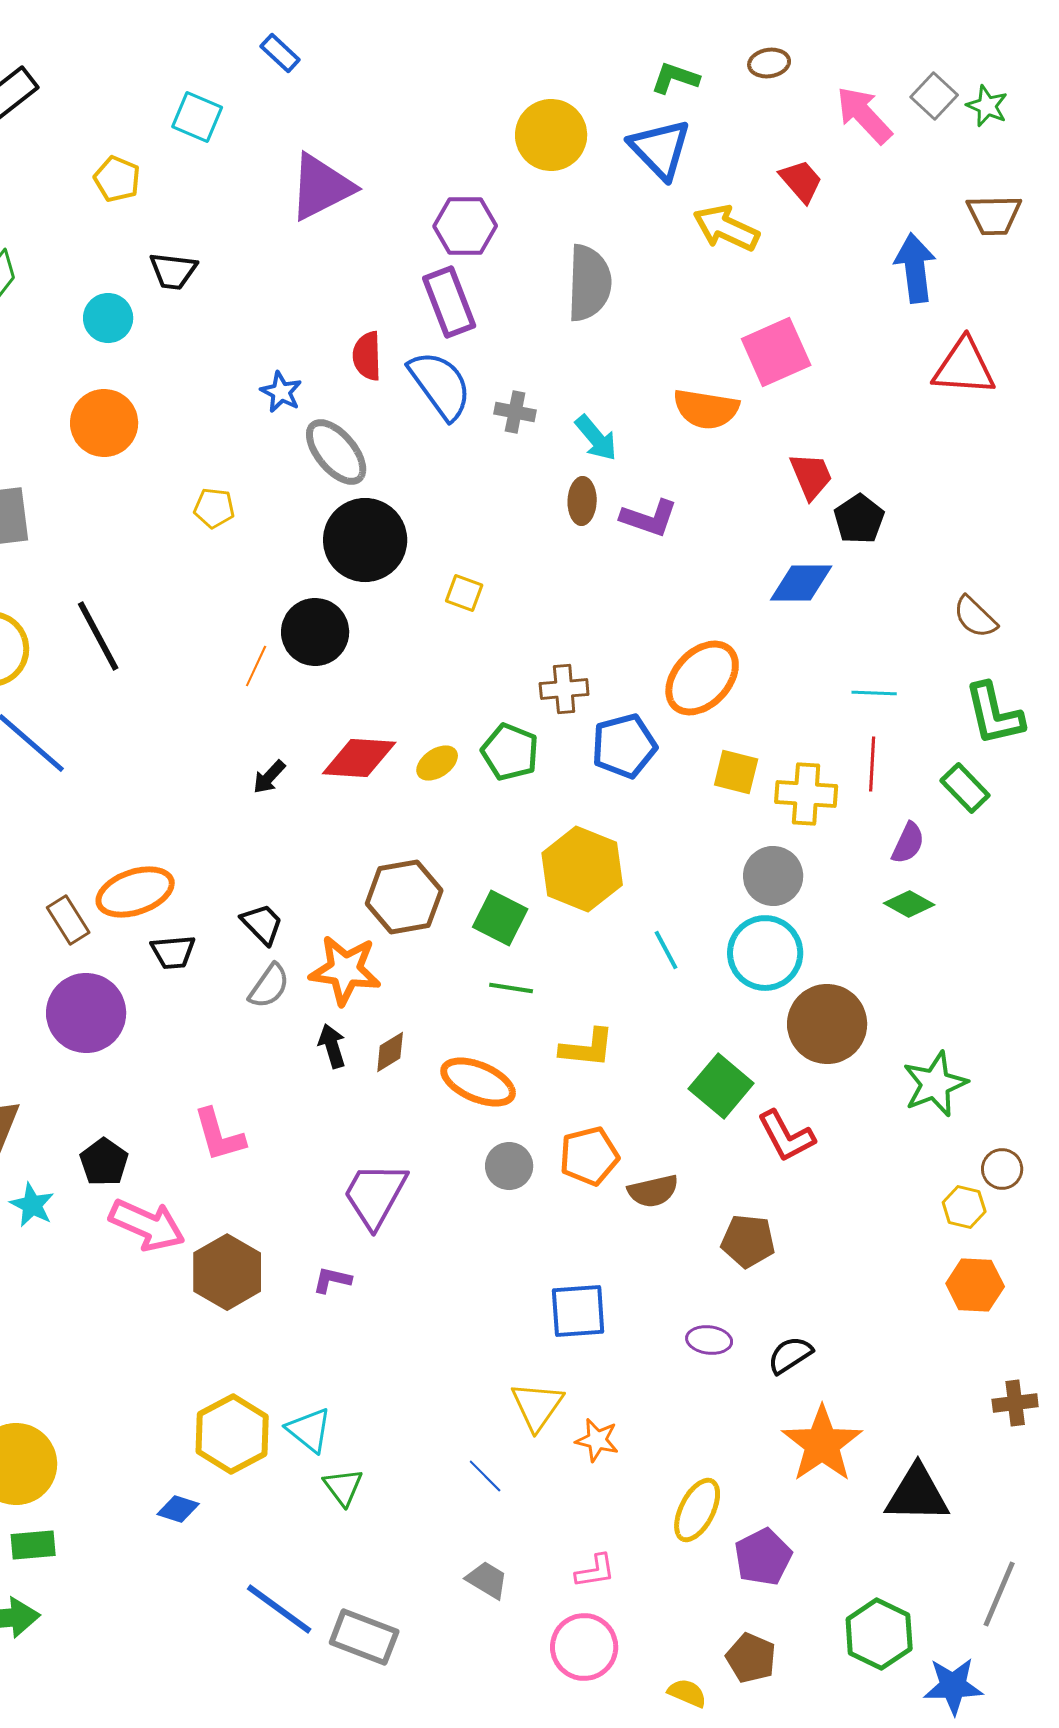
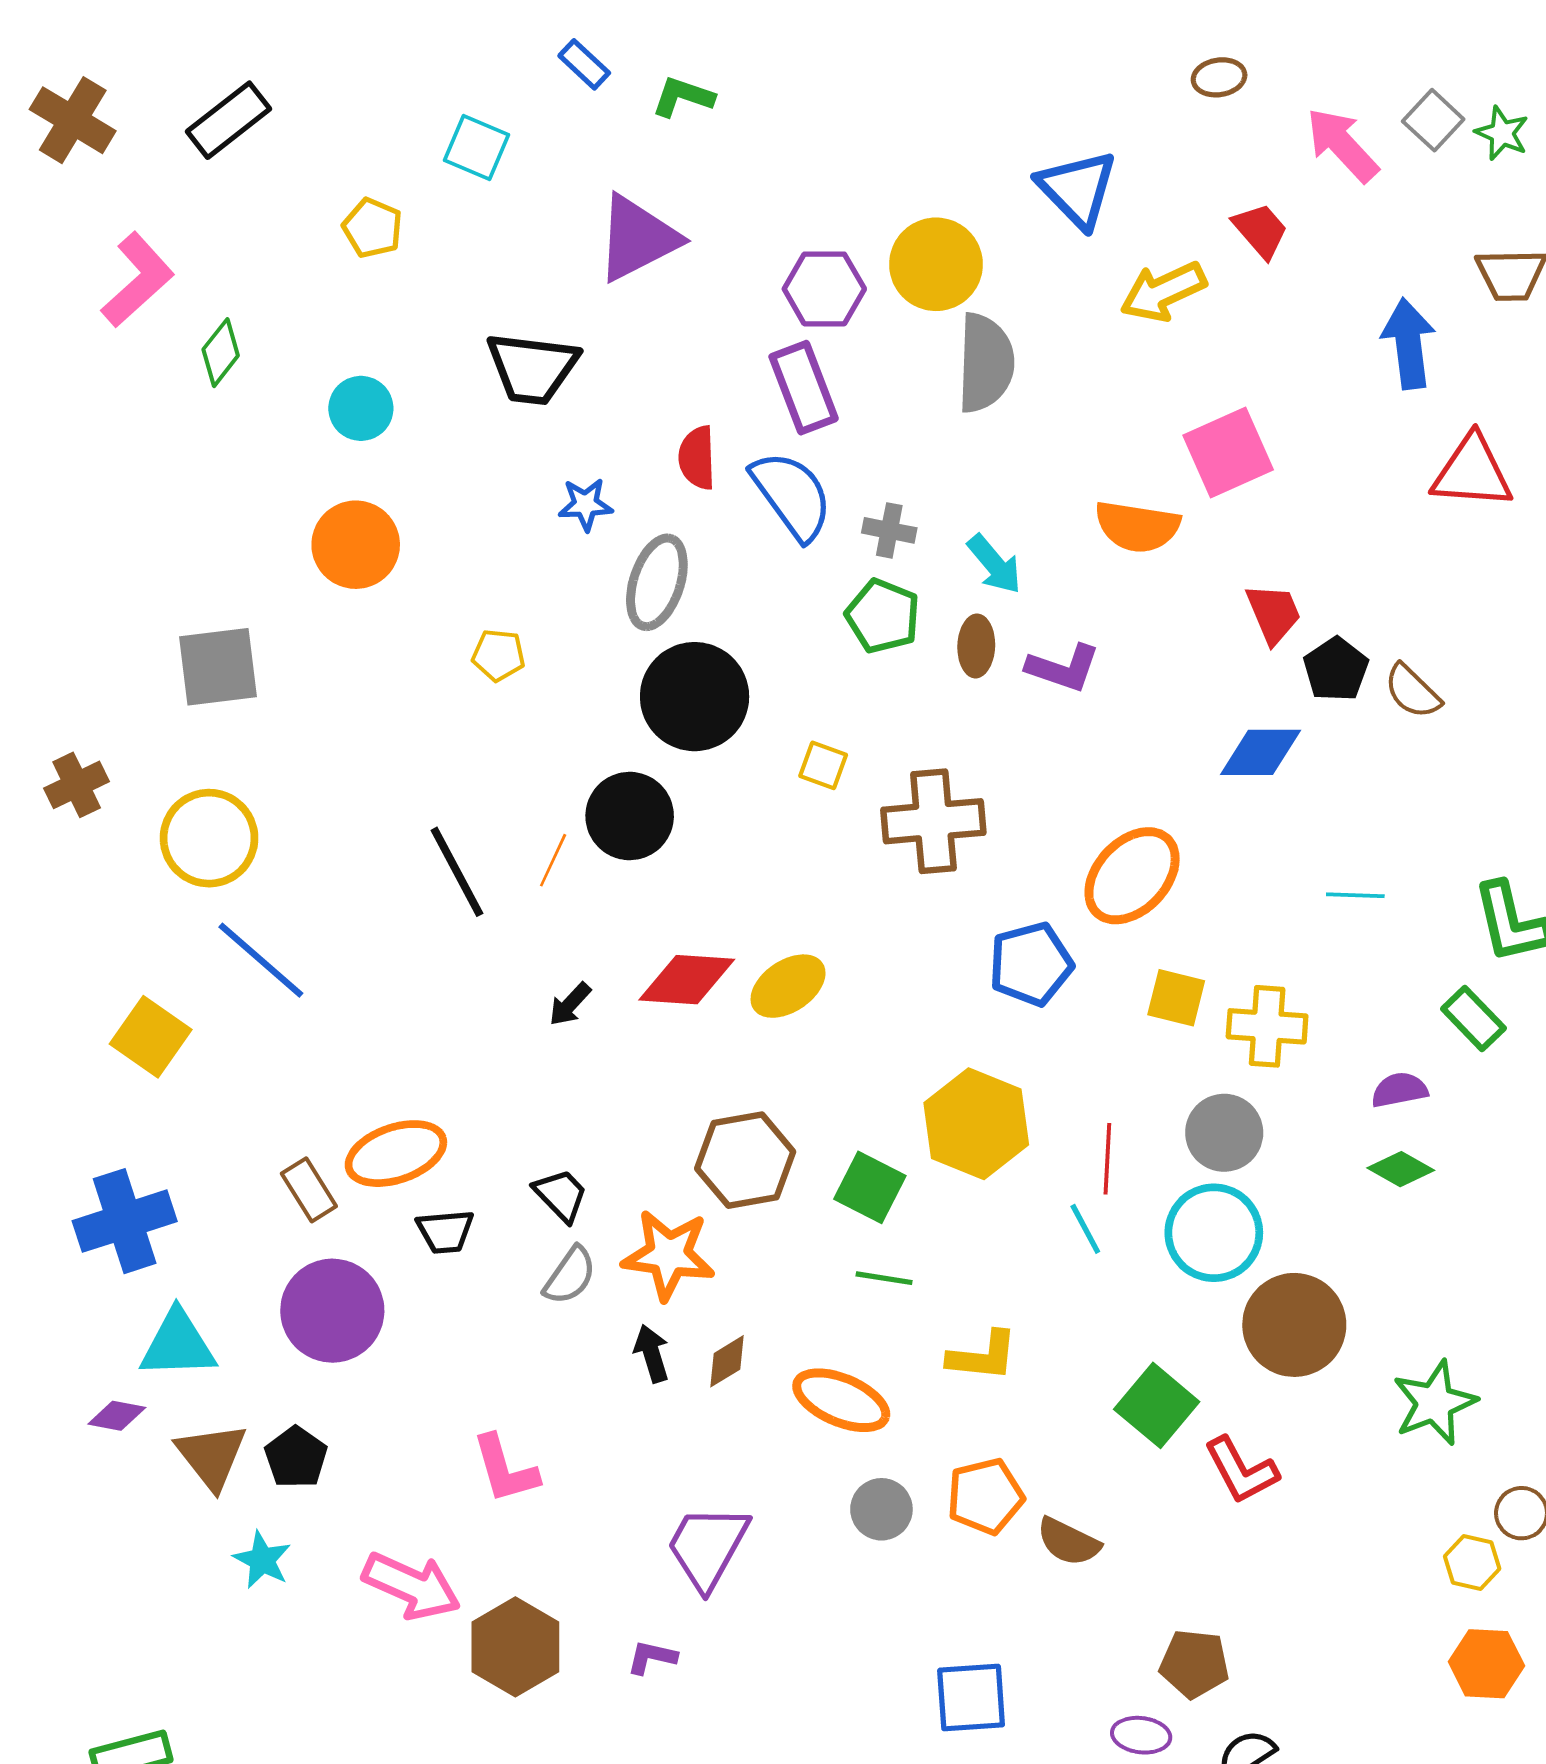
green L-shape: (675, 78) -> (683, 97), moved
yellow circle: (551, 135) -> (936, 264), moved
yellow arrow: (726, 228) -> (1163, 292), turned -50
black trapezoid: (173, 271) -> (532, 368), moved, size x1.5
blue star: (281, 392) -> (585, 504), turned -30
gray ellipse: (336, 452) -> (657, 582), turned 58
brown semicircle: (975, 617) -> (1412, 691), moved
black line: (98, 636) -> (457, 872), moved
brown cross: (564, 689) -> (933, 821), moved, size x1.6
green pentagon: (510, 752) -> (883, 616), moved
yellow ellipse: (437, 763) -> (788, 986), size x1.4
red line: (872, 764) -> (1107, 1159), moved
purple semicircle: (908, 843) -> (1399, 1090), turned -126
black pentagon: (104, 1162) -> (296, 1457), moved
brown semicircle: (653, 1191) -> (1068, 1542), turned 39
brown pentagon: (748, 1241) -> (1194, 1664), moved

